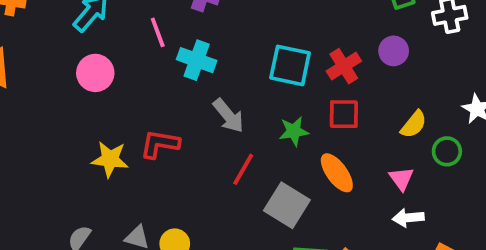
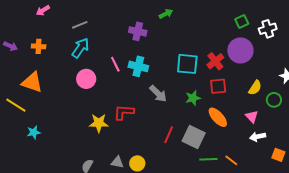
pink line: (158, 32) -> (115, 64), moved
purple circle: (394, 51) -> (240, 50), size x1.6
red line: (243, 169) -> (169, 135), moved

